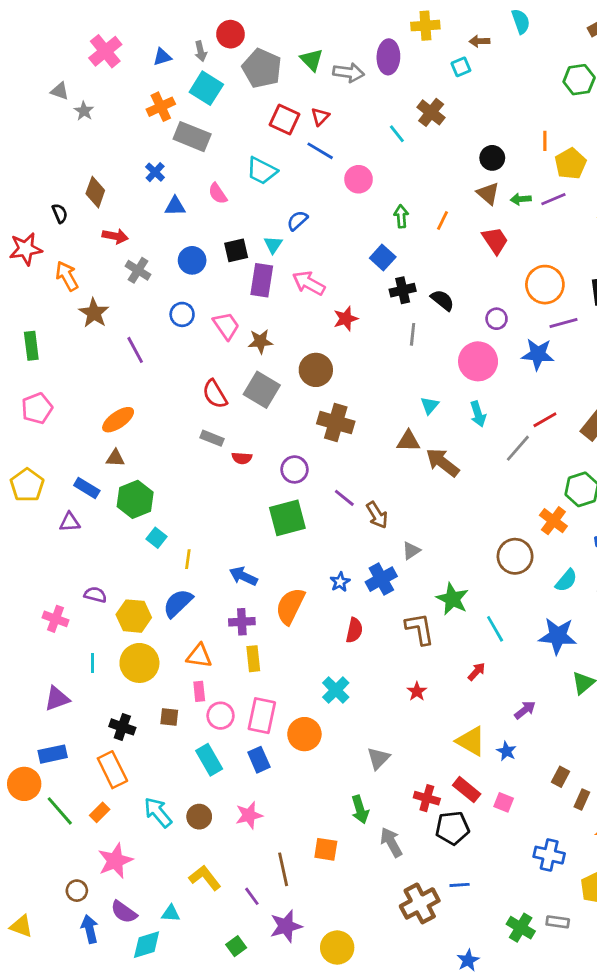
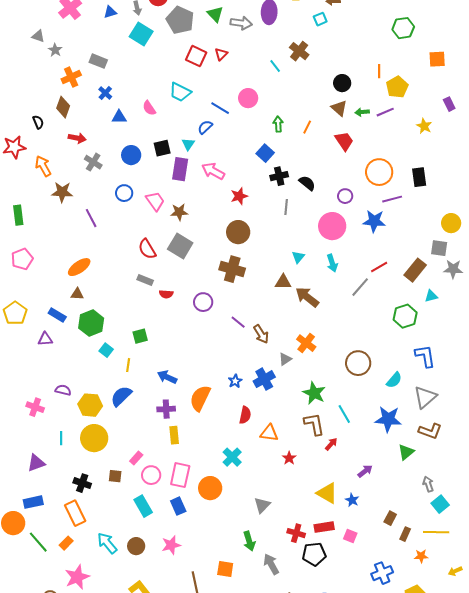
orange cross: (161, 107) -> (71, 77), moved
gray rectangle: (192, 137) -> (98, 61), moved, size x0.7
blue line: (320, 151) -> (220, 108), moved
brown star: (94, 313) -> (62, 192), turned -30
brown circle: (316, 370) -> (238, 232), moved
green square: (287, 518) -> (140, 336), moved, size x0.6
orange cross: (553, 521) -> (306, 343), moved
brown L-shape: (420, 629) -> (314, 424), moved
orange triangle: (199, 656) -> (269, 433), moved
pink rectangle: (199, 691) -> (136, 458), turned 48
red rectangle: (467, 790) -> (324, 527), turned -48
blue cross: (549, 855) -> (382, 573), turned -35

